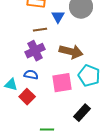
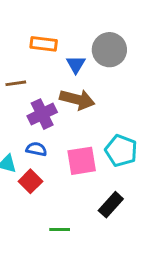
brown line: (40, 30) -> (16, 83), moved
brown arrow: (71, 52) -> (77, 99), moved

